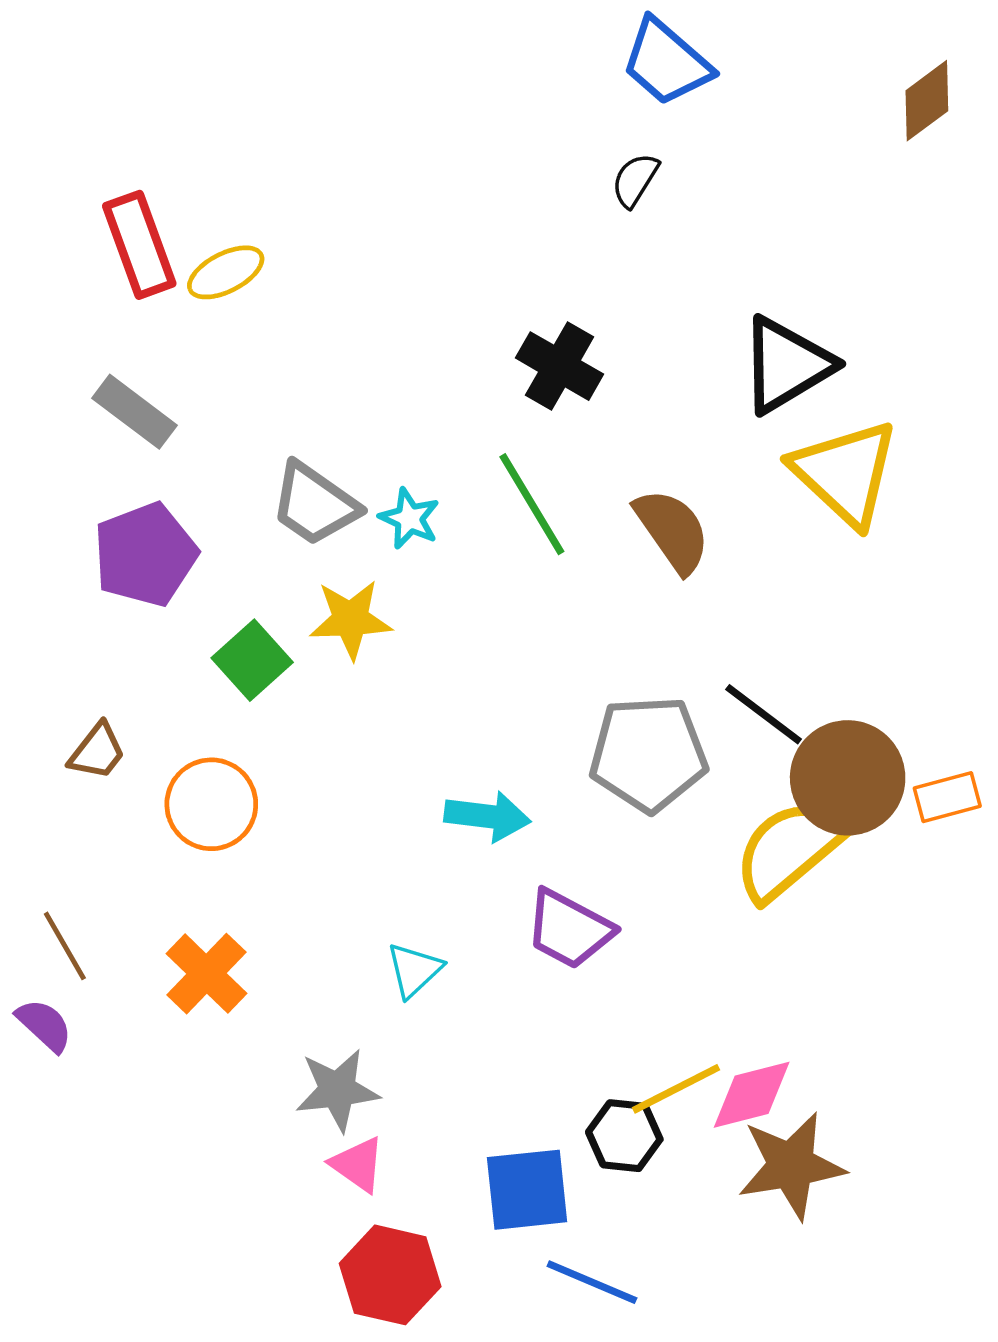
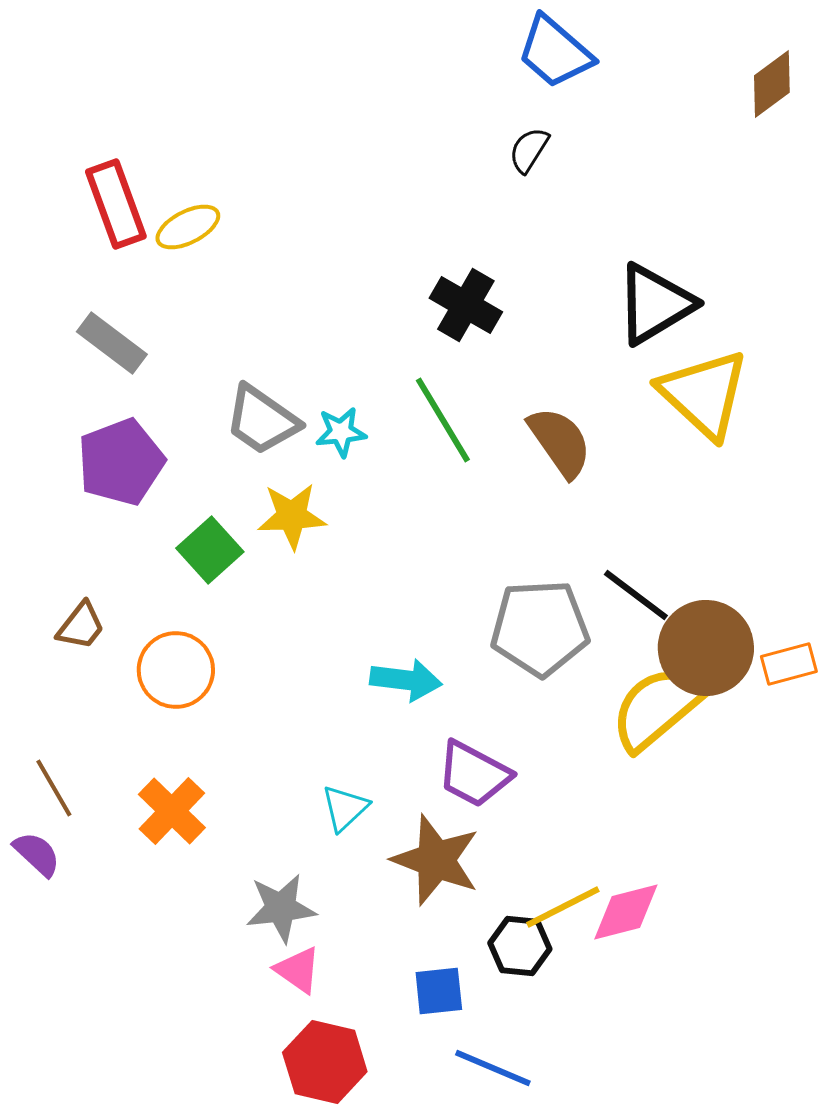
cyan star: (409, 519) -> (341, 432), turned -30
brown star: (791, 1166) -> (436, 860), moved, turned 30
blue square: (527, 1190) -> (439, 991), size x0.7

